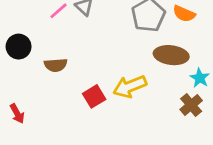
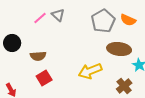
red square: (94, 96) -> (44, 78), moved
brown cross: (191, 105) -> (124, 86), moved

